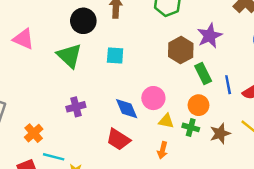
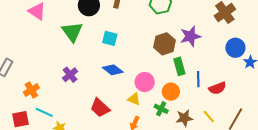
pink circle: (153, 98) -> (145, 82), moved
purple cross: (76, 107) -> (70, 75), turned -35
blue diamond: (127, 109) -> (113, 70), moved, turned -40
yellow triangle: (166, 121) -> (134, 99), moved

